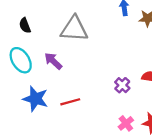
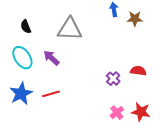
blue star: (35, 99) -> (21, 94), moved, turned 30
red line: (70, 102) -> (51, 94), moved

